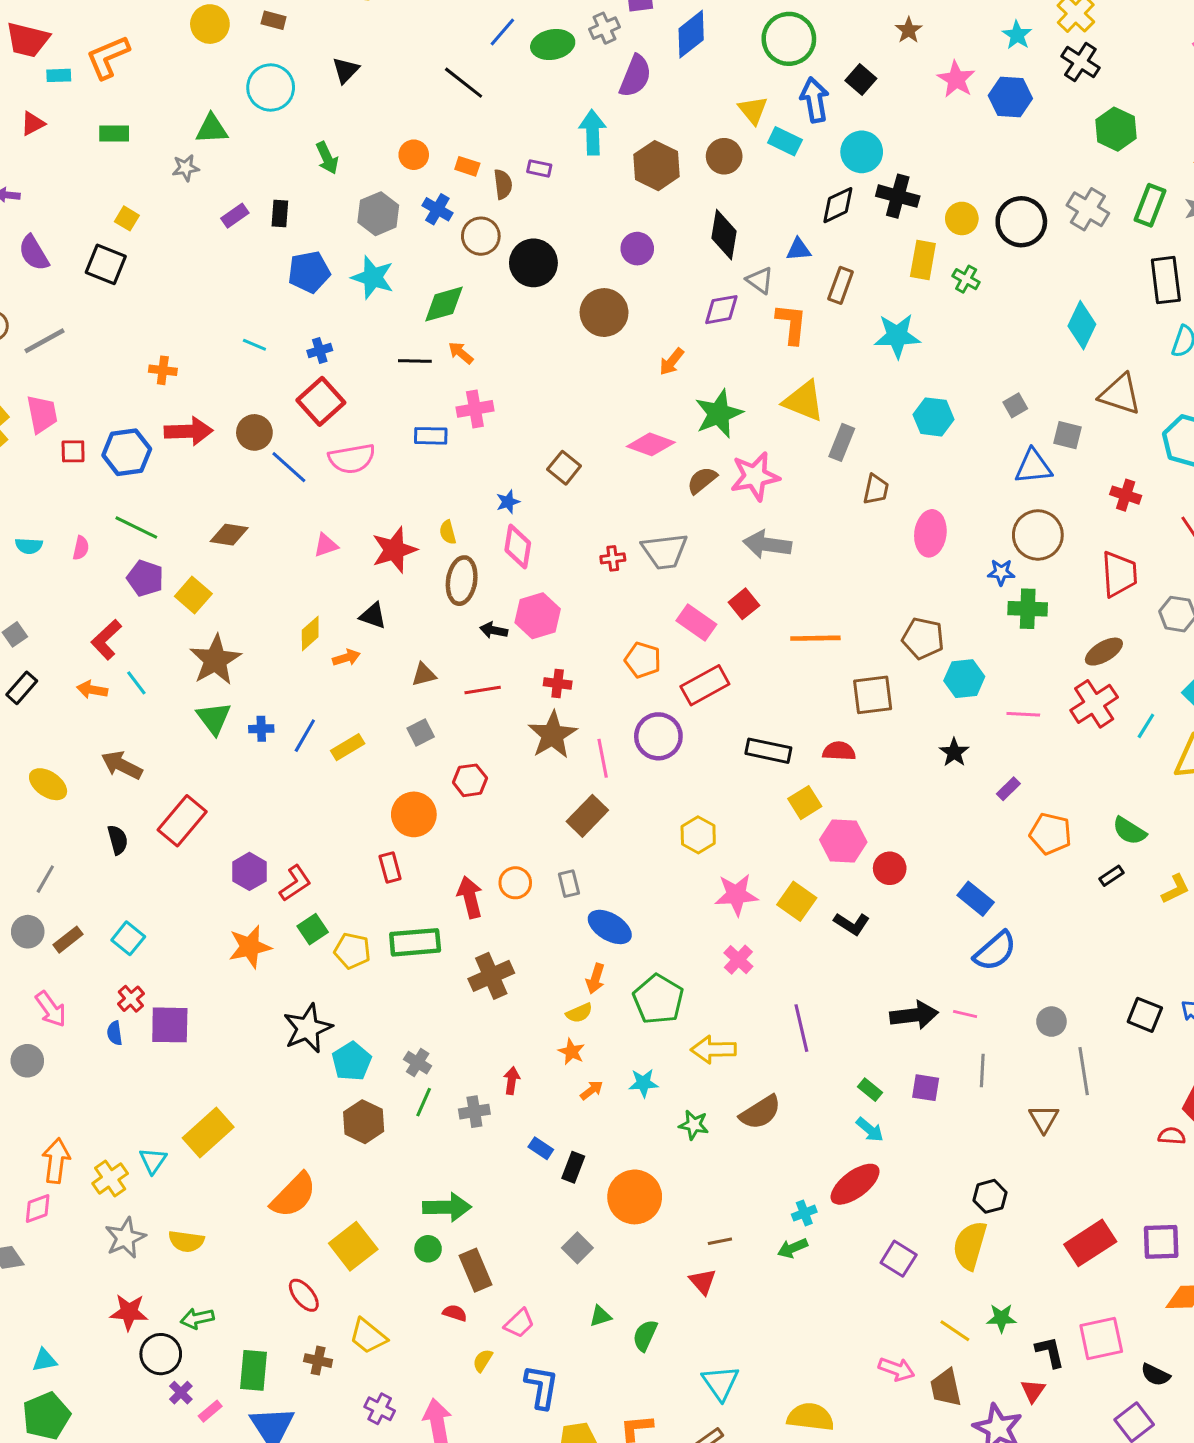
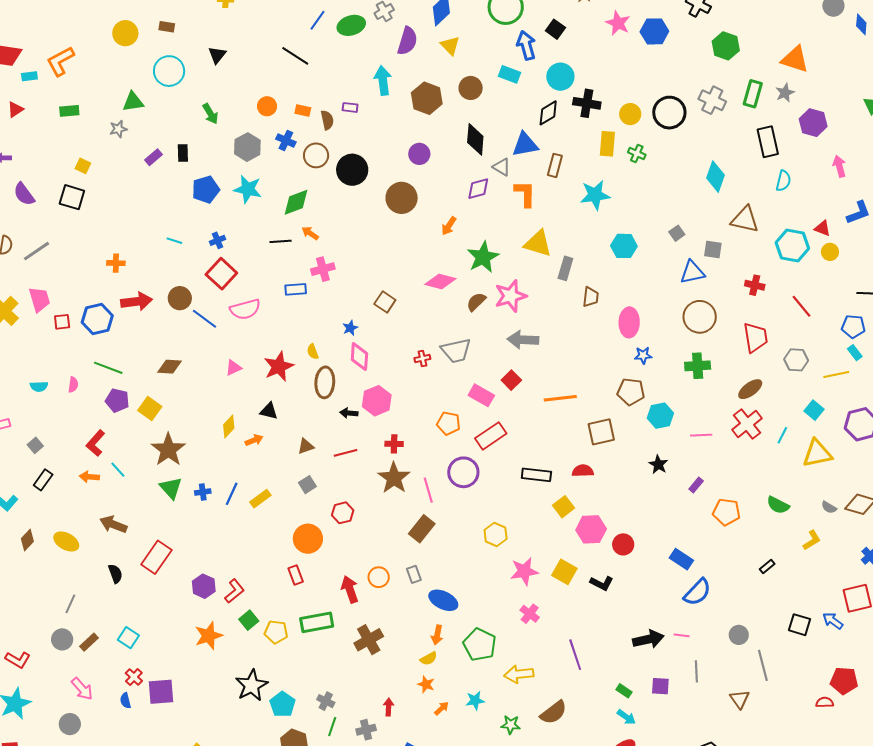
yellow triangle: (753, 110) -> (450, 46), moved
blue triangle: (799, 250) -> (525, 145), size x1.6
blue star: (1001, 572) -> (643, 355), moved
black rectangle: (1111, 876) -> (767, 567), moved

